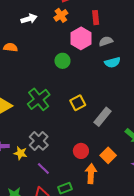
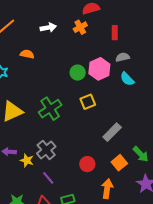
pink hexagon: (81, 38) -> (99, 69), moved
cyan semicircle: (112, 62) -> (127, 79), turned 56
yellow square: (78, 103) -> (88, 102), moved
orange square: (108, 155) -> (119, 163), moved
orange arrow: (91, 174) -> (107, 189), moved

